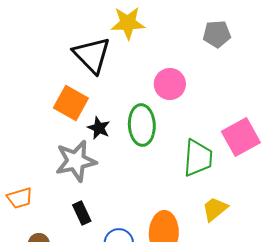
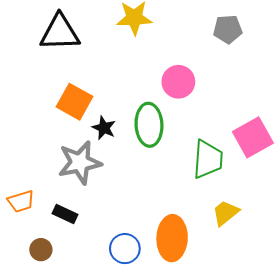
black triangle: (92, 55) -> (60, 32), moved, turned -48
black rectangle: (82, 213) -> (65, 214), moved, turned -40

